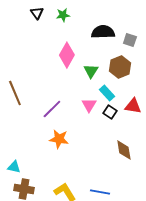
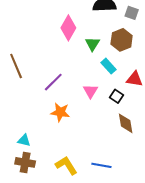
pink triangle: (89, 105) -> (90, 91), moved
black square: (110, 112) -> (117, 96), moved
cyan triangle: (14, 167) -> (24, 140), moved

